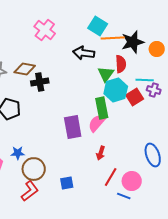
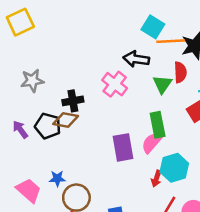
pink cross: (45, 30) -> (115, 84), moved
brown diamond: (25, 69) -> (66, 120), moved
black cross: (40, 82) -> (73, 101), moved
cyan hexagon: (116, 90) -> (174, 168), moved

